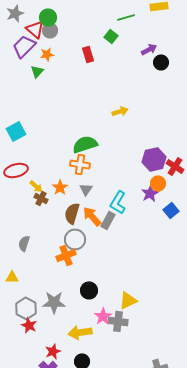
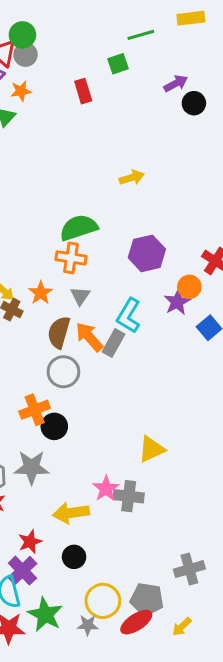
green square: (111, 36) -> (118, 64), turned 32
purple hexagon: (154, 159) -> (147, 253), moved
orange cross: (66, 255) -> (35, 410), moved
black circle: (89, 290) -> (54, 426), moved
yellow triangle: (128, 300) -> (151, 449), moved

